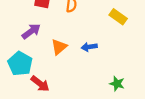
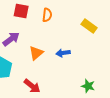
red arrow: (40, 84) -> (32, 86), moved

